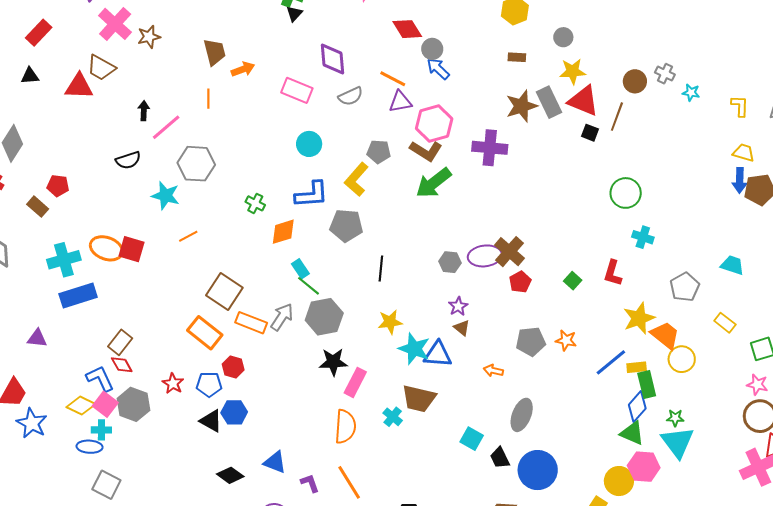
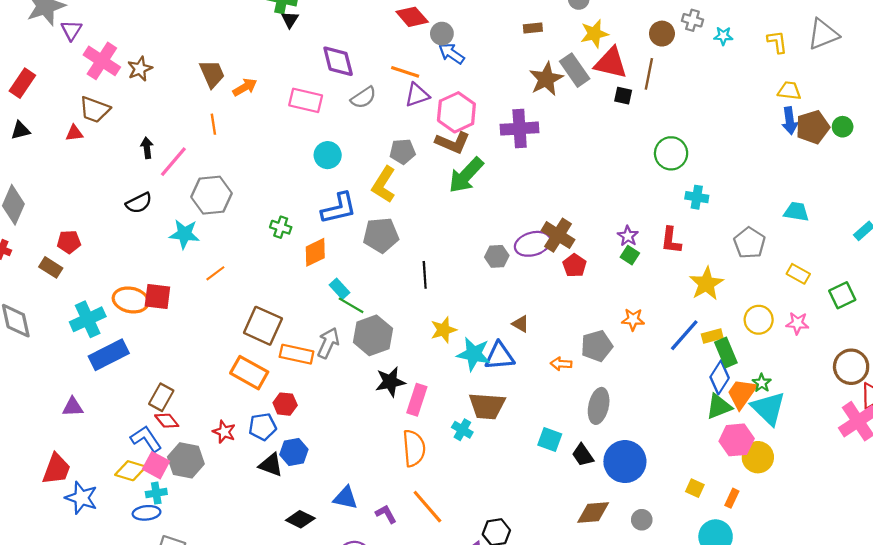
red triangle: (79, 86) -> (74, 133), size x0.6
purple star: (458, 306) -> (628, 236), moved
orange trapezoid: (665, 335) -> (742, 394), moved, turned -84
gray pentagon: (531, 341) -> (597, 346), moved
pink star: (757, 385) -> (797, 323), moved
green star: (675, 418) -> (762, 383), turned -30
green triangle: (632, 433) -> (719, 406), turned -36
yellow circle: (619, 481) -> (758, 457), moved

